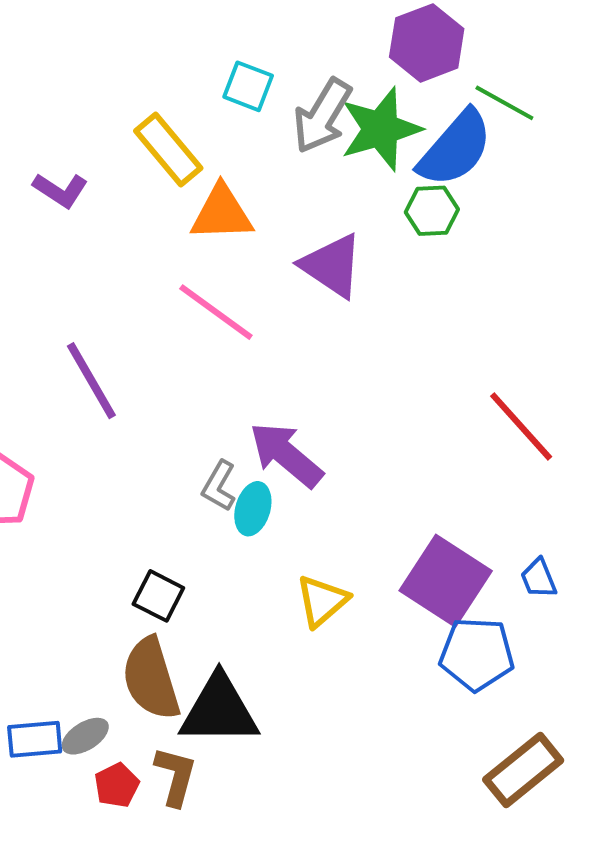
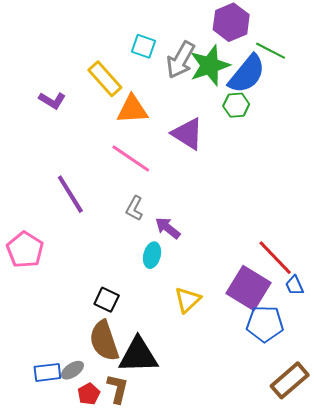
red line: (521, 426) -> (275, 258), moved
purple arrow: (286, 455) -> (168, 228), size x0.7
gray L-shape: (219, 486) -> (134, 208), moved

